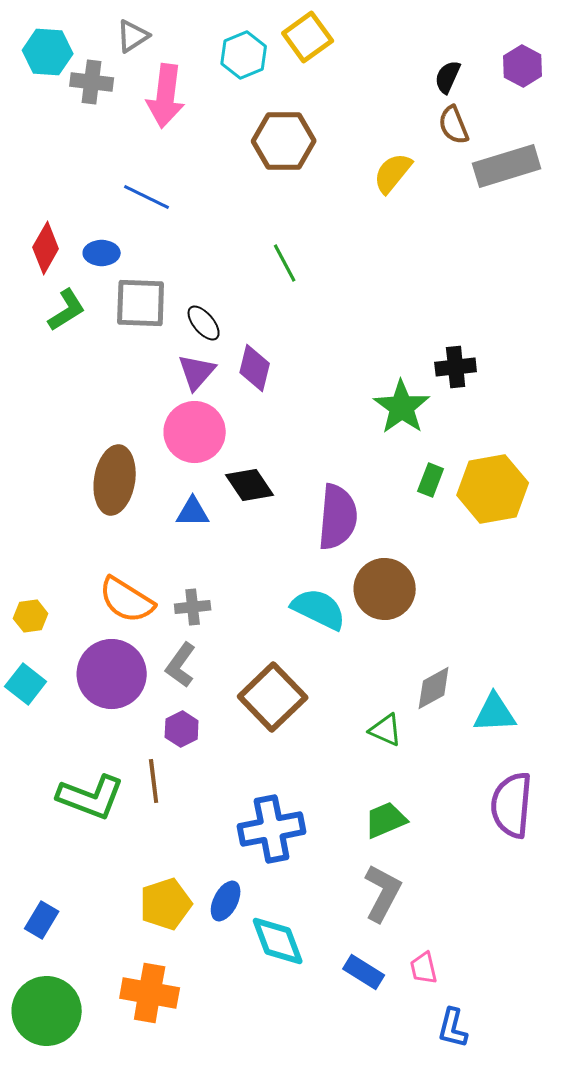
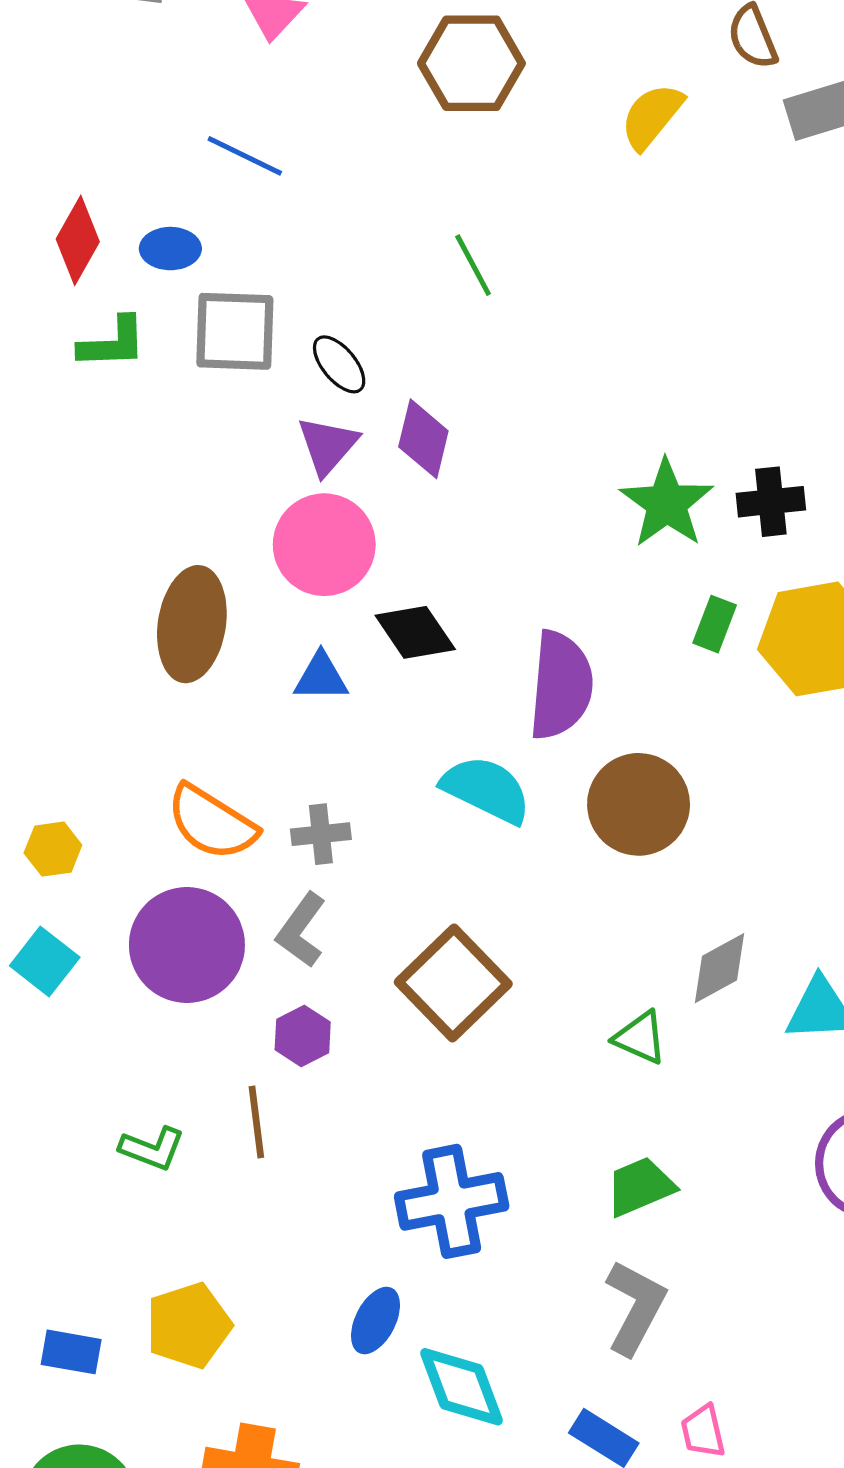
green L-shape: (67, 310) -> (112, 343), turned 30
black cross: (456, 367) -> (771, 502), moved
cyan semicircle: (319, 609) -> (486, 789), moved
green L-shape: (91, 797) -> (152, 1148), size x0.6
yellow pentagon: (166, 904) -> (189, 1325), moved
blue rectangle: (42, 920) -> (71, 1352), turned 69

